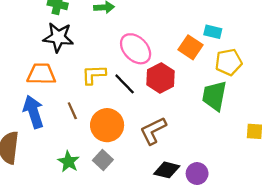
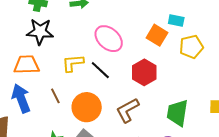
red hexagon: (161, 78) -> (144, 72), moved
green trapezoid: (214, 96) -> (177, 113), moved

